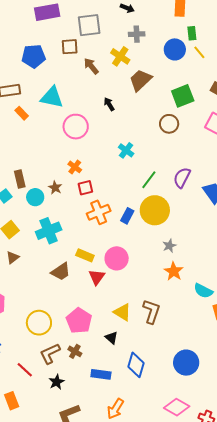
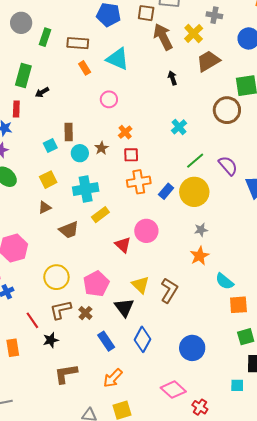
brown arrow: (91, 66) -> (163, 37), size x1.5
brown circle: (169, 124) -> (227, 110), size x1.4
pink circle: (76, 127) -> (109, 99), moved, size x0.7
purple semicircle: (182, 178) -> (228, 166), turned 100
yellow rectangle: (85, 255) -> (100, 215), moved, turned -72
brown trapezoid: (61, 272) -> (69, 230), moved
red triangle: (97, 277) -> (123, 245), turned -36
black triangle: (111, 338) -> (124, 307), size x1.5
blue rectangle: (101, 374) -> (106, 341), turned 36
black star: (57, 382) -> (51, 340), moved

